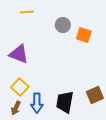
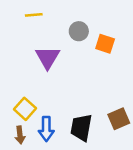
purple triangle: (19, 54) -> (48, 57), moved, turned 40
brown arrow: (16, 108) -> (20, 135), turned -32

